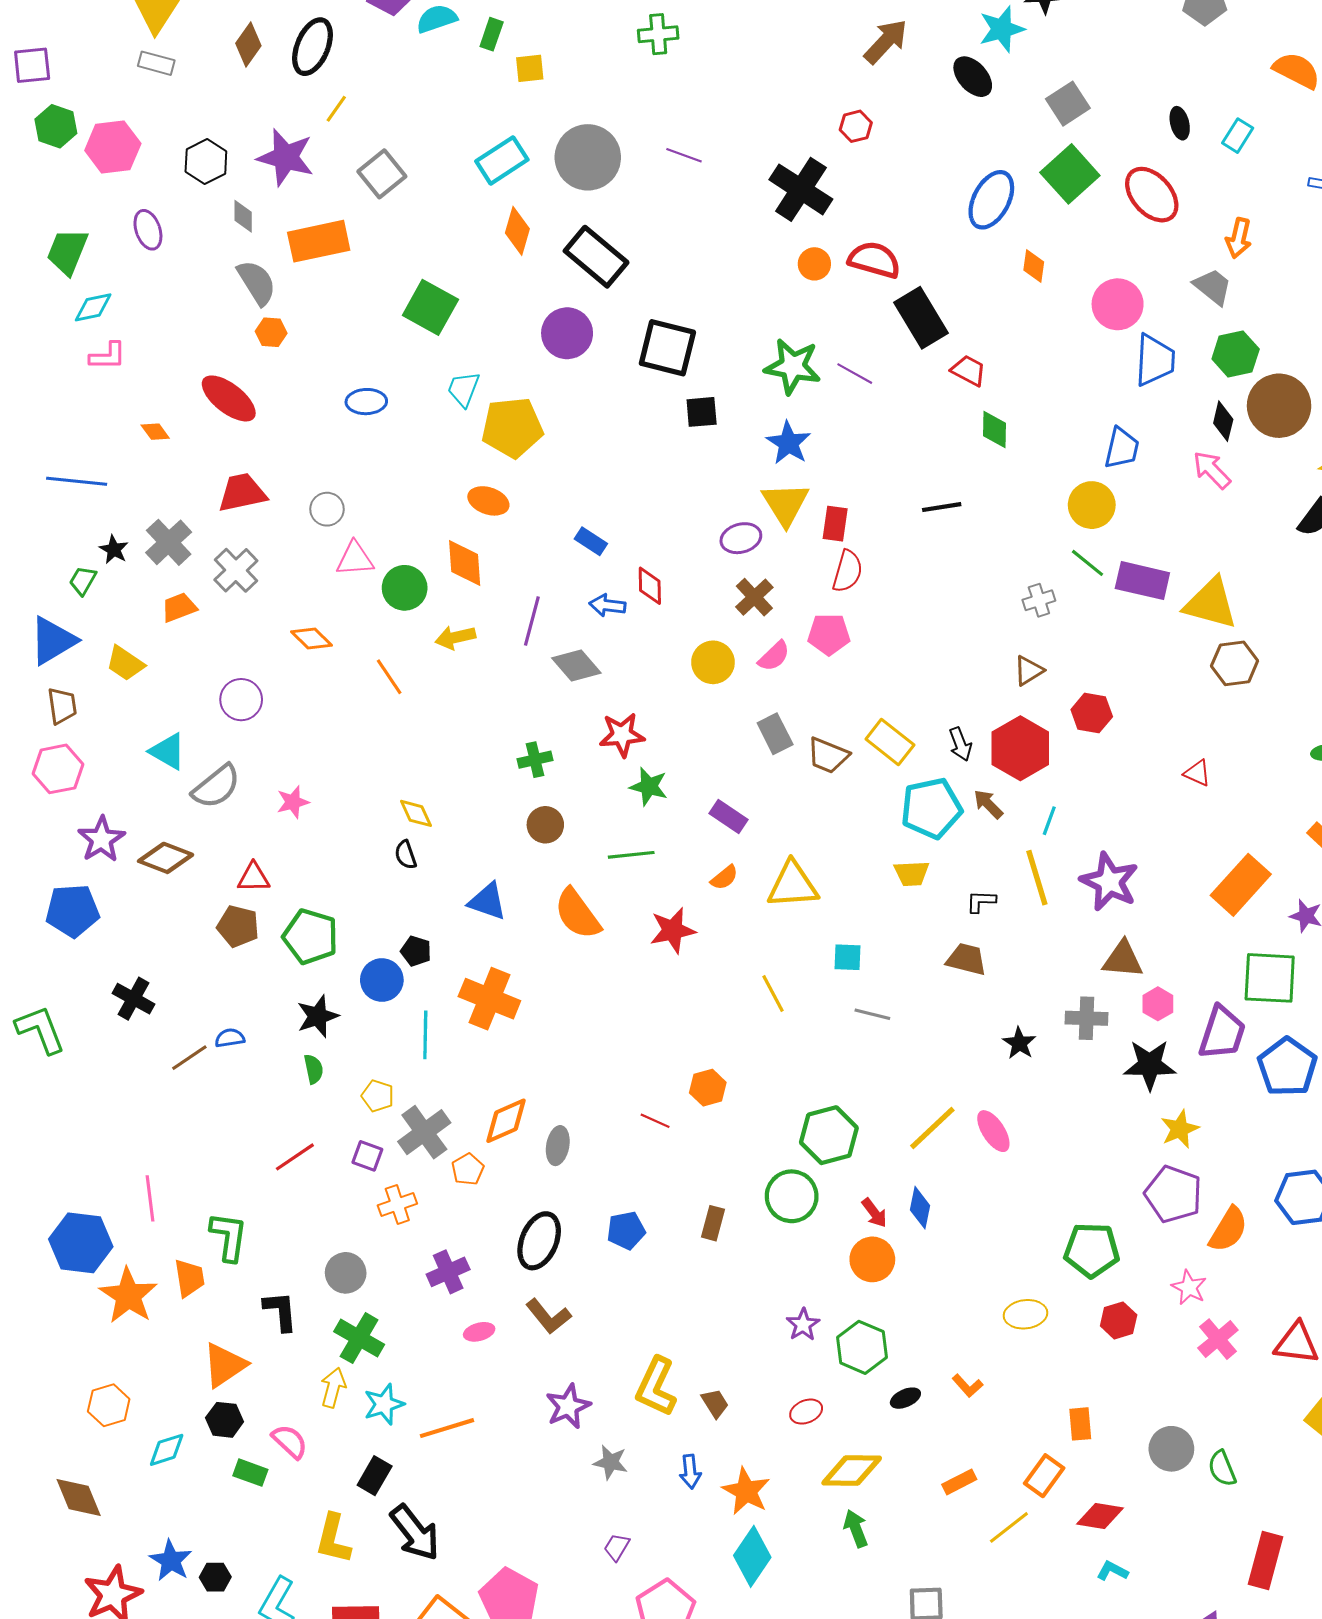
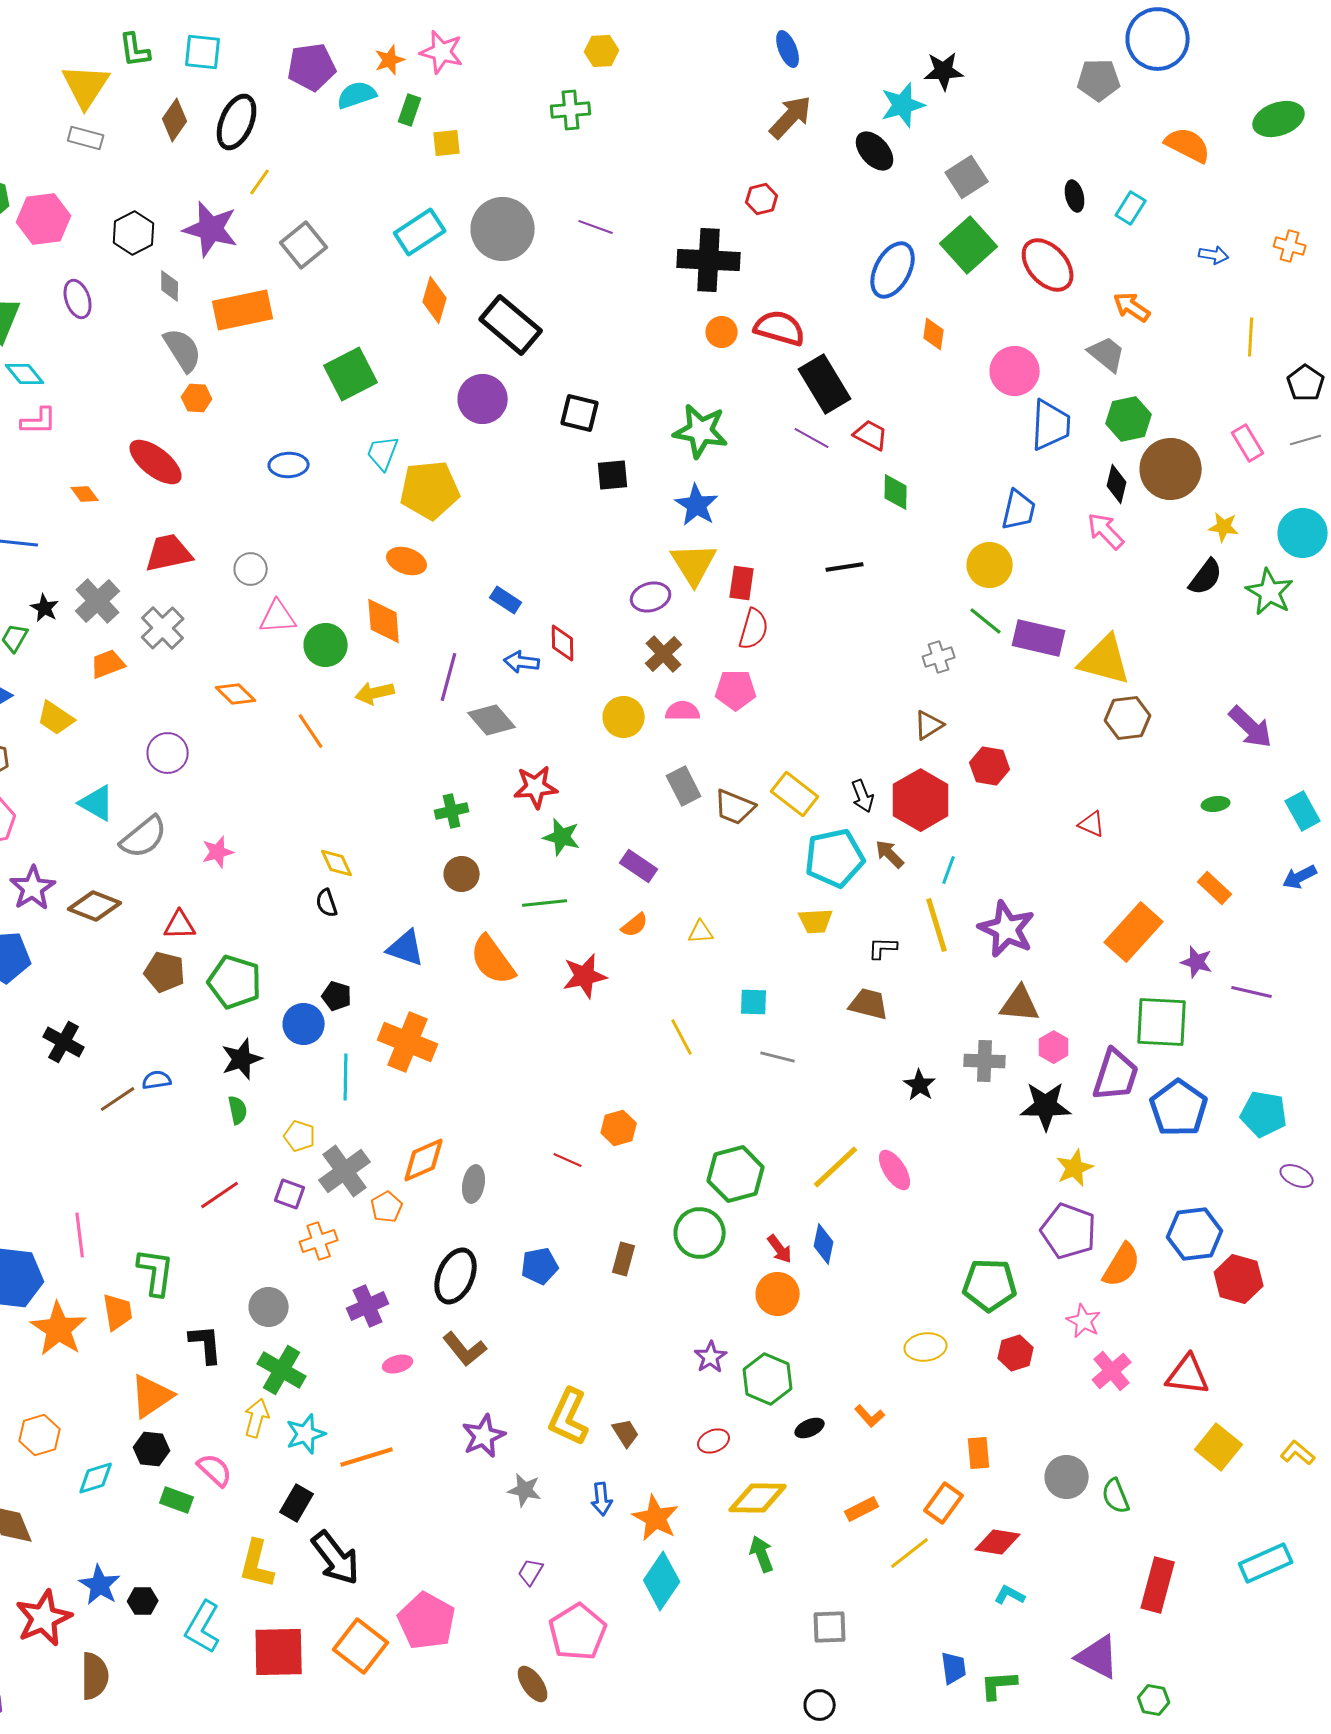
black cross: (801, 189) -> (709, 260), turned -30
orange arrow: (1239, 238) -> (1132, 307), turned 111
cyan diamond: (93, 307) -> (25, 374), turned 63
green square: (430, 307) -> (351, 374), turned 34
black square: (667, 348) -> (580, 413), size x0.7
purple line: (855, 374) -> (812, 438), moved
pink semicircle: (774, 656) -> (683, 711), turned -136
yellow triangle: (793, 885) -> (701, 932), size x0.5

